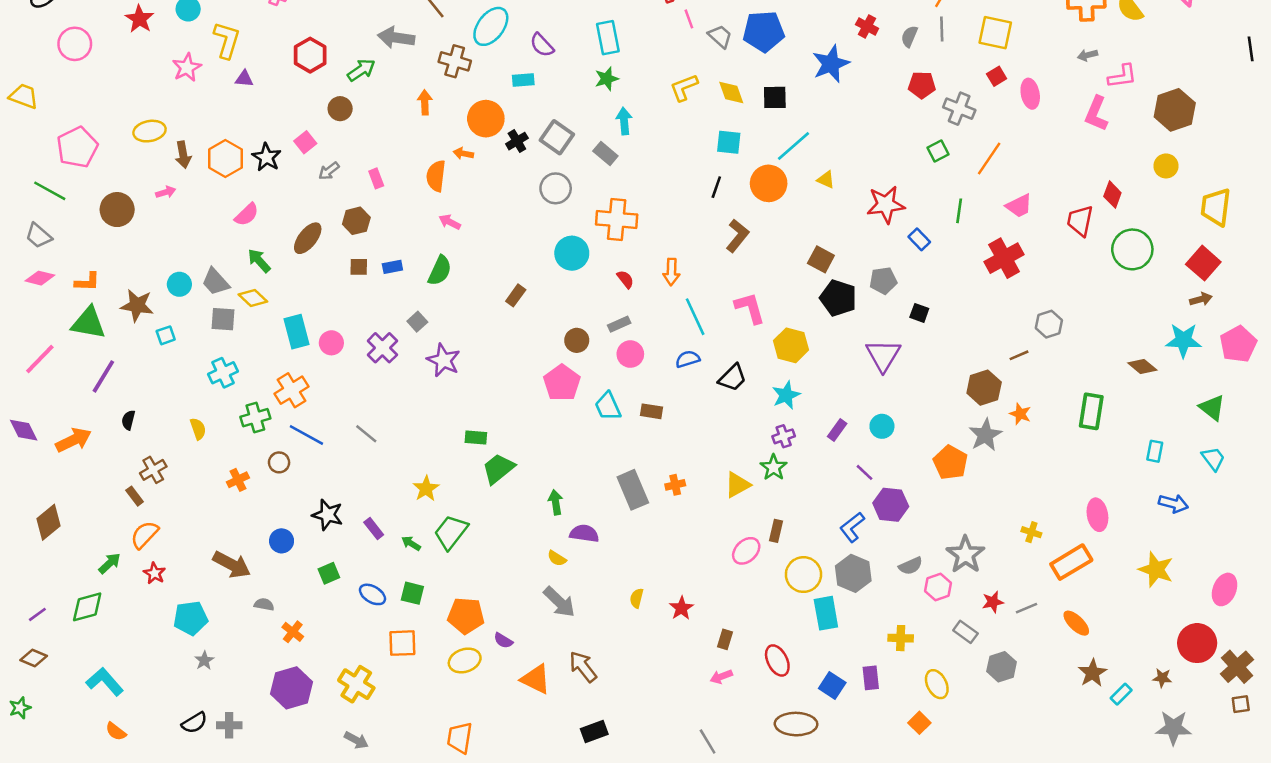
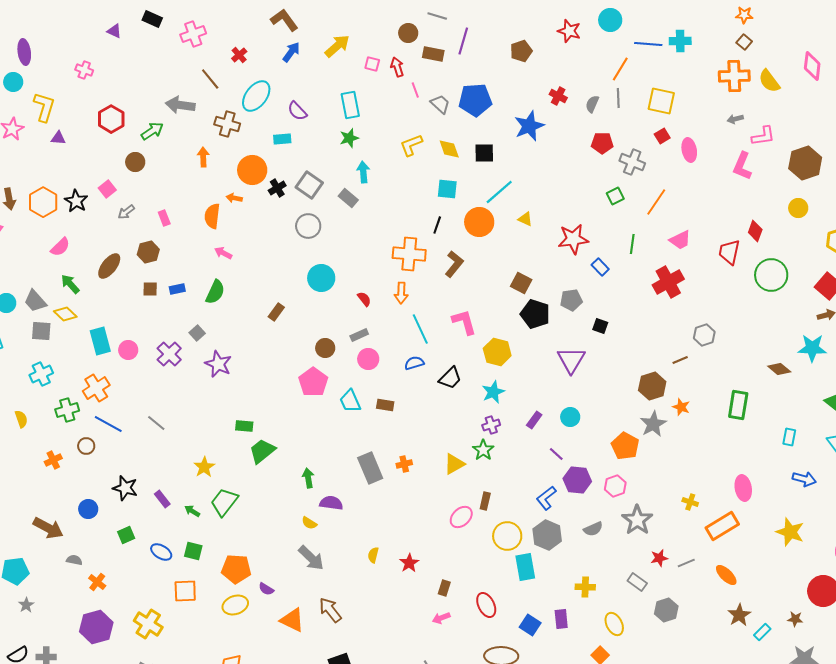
orange cross: (617, 220) -> (409, 254), moved
pink hexagon: (938, 587) -> (615, 486), moved

